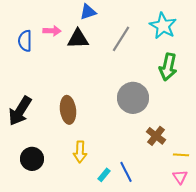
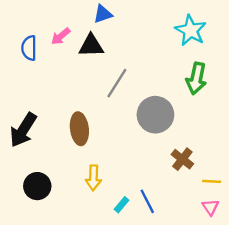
pink arrow: (52, 31) -> (61, 36), turned 138
gray line: (121, 39) -> (117, 83), moved

